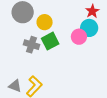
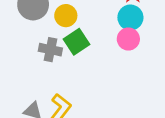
pink circle: (79, 37) -> (128, 39), moved

